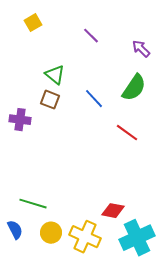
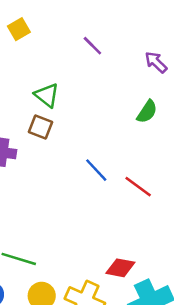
green semicircle: (134, 88) -> (147, 112), size x0.7
blue line: (94, 99) -> (96, 170), moved
red line: (127, 133) -> (138, 187), moved

